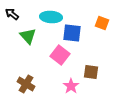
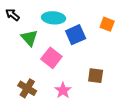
blue square: (72, 33) -> (76, 35), turned -30
pink square: (60, 55) -> (51, 58), moved
pink star: (71, 86) -> (63, 90), moved

